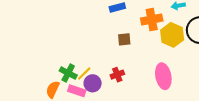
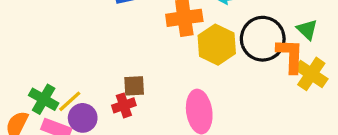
brown square: (124, 39) -> (134, 86), moved

